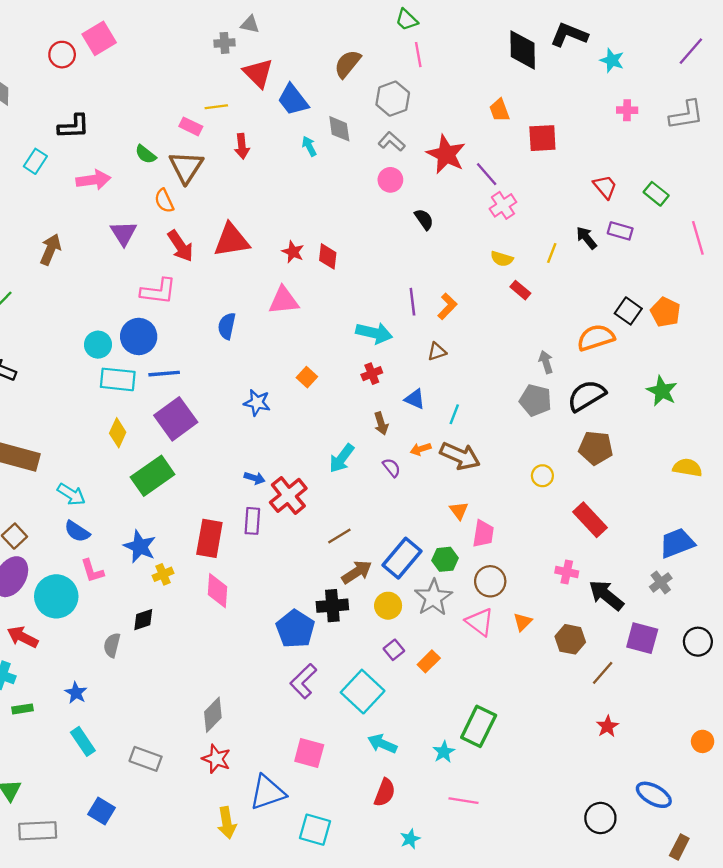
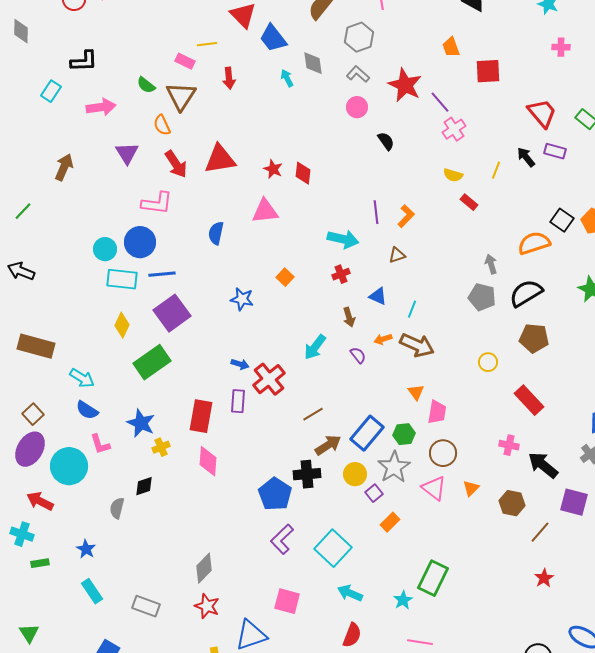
red trapezoid: (605, 187) -> (542, 113), size x1.4
purple square: (394, 650) -> (374, 493), moved

